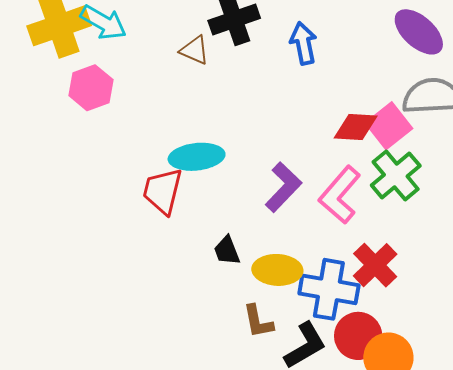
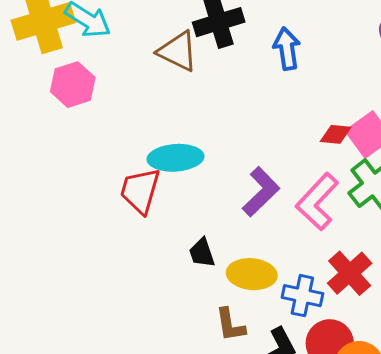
brown triangle: (194, 50) -> (178, 51), size x1.4
red diamond: (356, 127) -> (336, 134), size x0.7
blue cross: (329, 289) -> (302, 296), size x0.7

